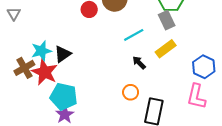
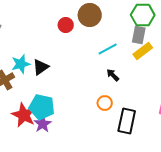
gray rectangle: (167, 20) -> (139, 35), turned 36
yellow rectangle: (166, 49) -> (143, 51), moved
red star: (45, 72) -> (24, 115), moved

